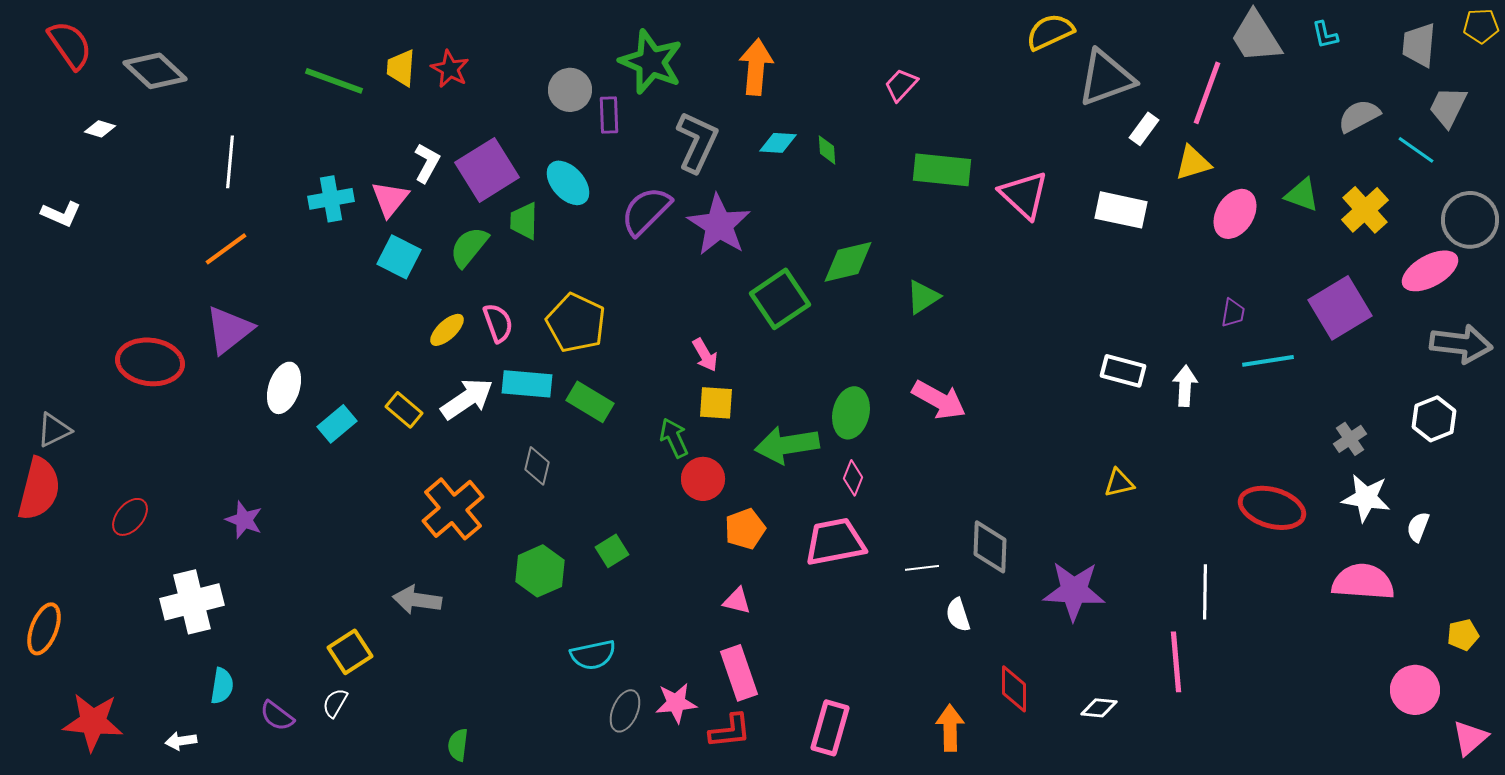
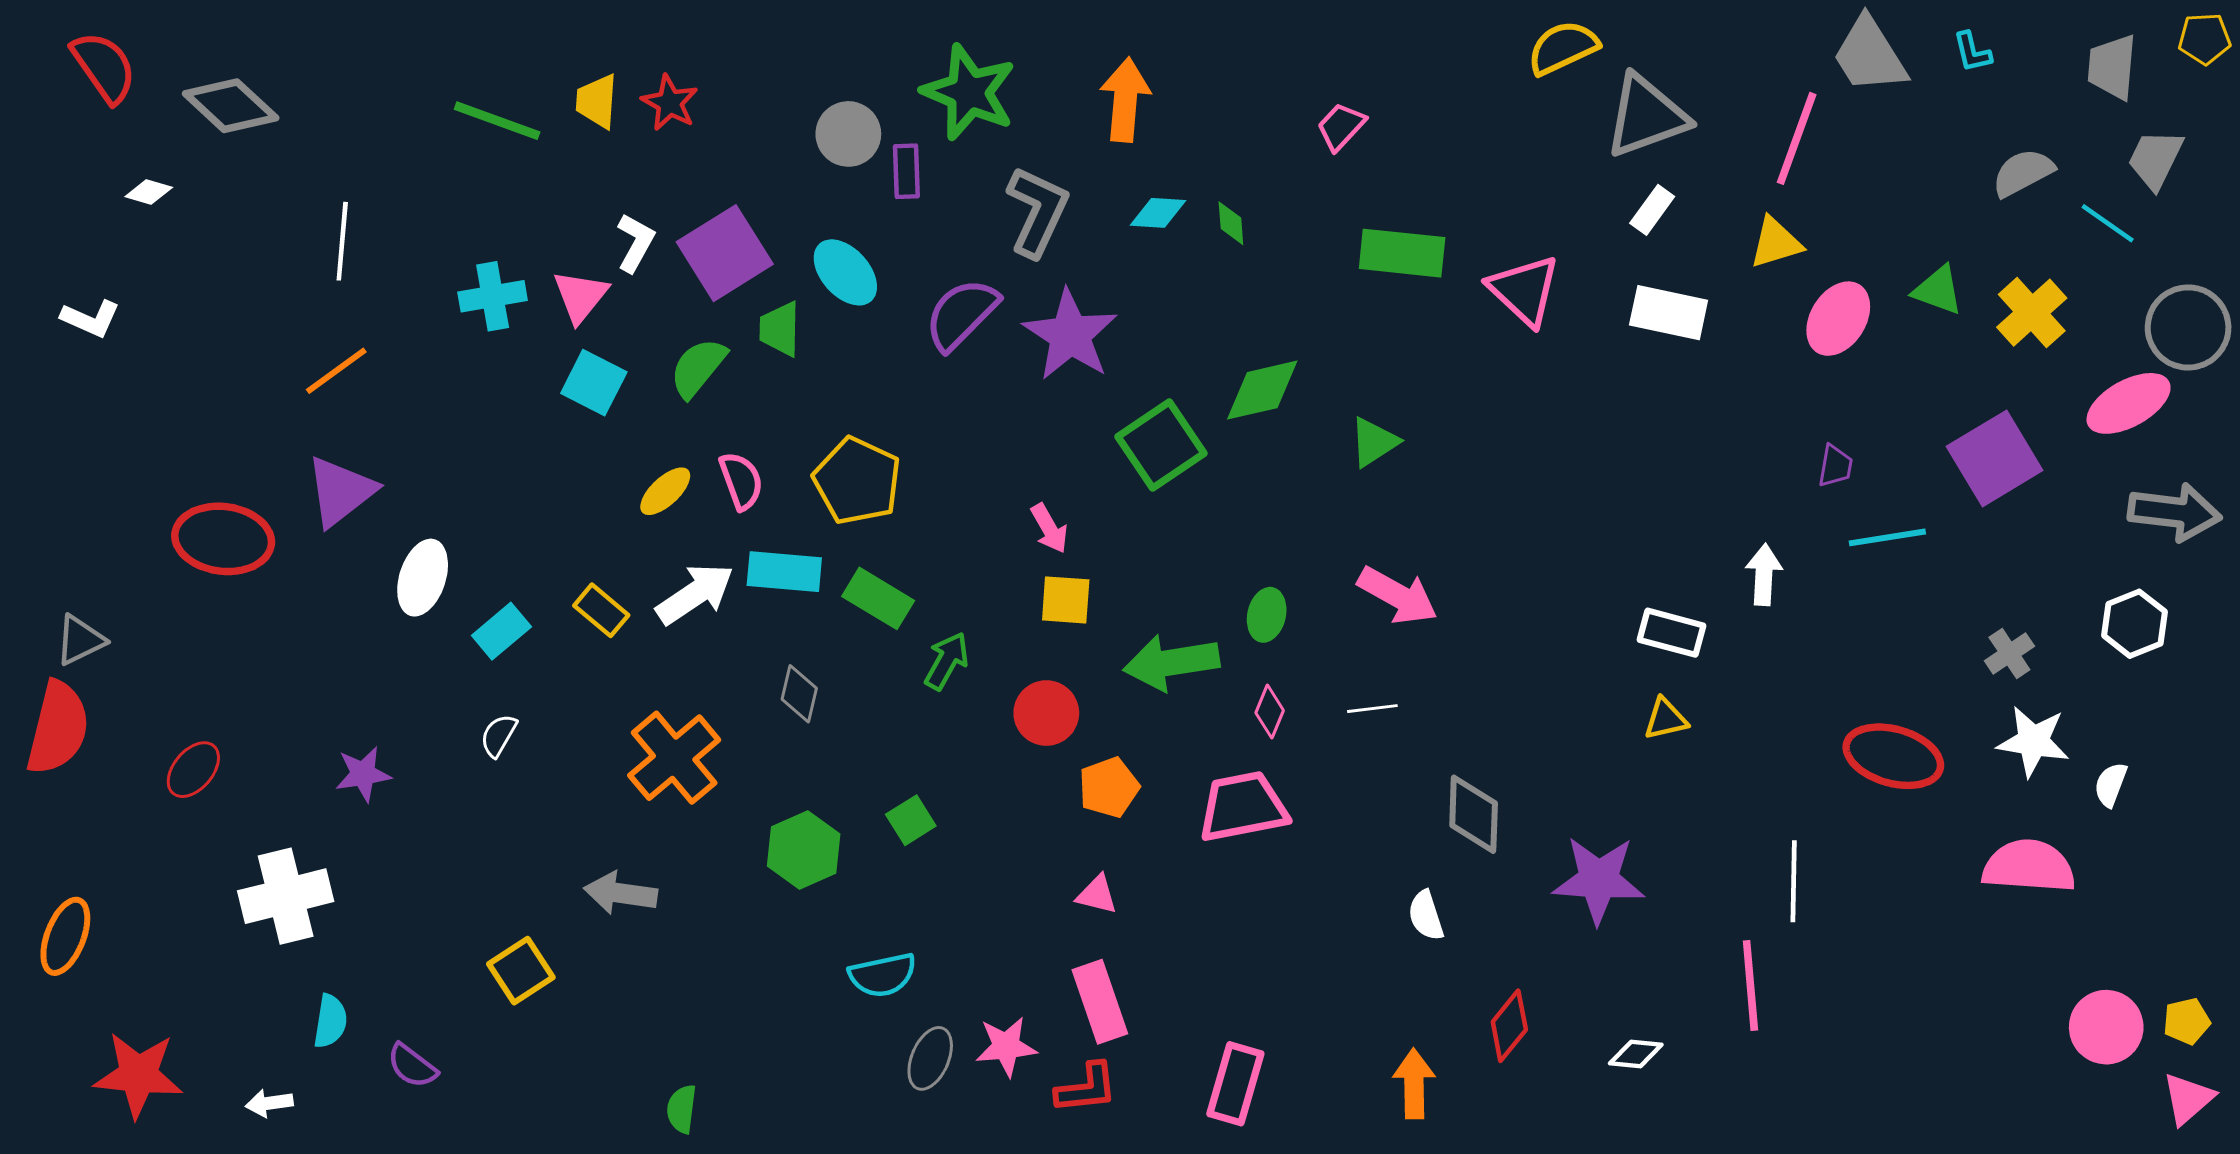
white rectangle: (1144, 129) -> (1652, 210), moved
white rectangle: (1123, 371) -> (1672, 633), moved
green ellipse: (851, 413) -> (1267, 615), size x0.7
green arrow: (674, 438) -> (947, 661), moved, turned 54
purple star: (244, 520) -> (363, 774), turned -30
white line: (922, 568) -> (1372, 709), moved
yellow pentagon: (1463, 635) -> (2187, 1021), moved
red diamond: (1014, 689) -> (1509, 1026), turned 39
white semicircle: (335, 703) -> (499, 735), moved

